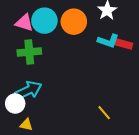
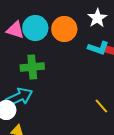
green cross: (29, 52) -> (32, 67), moved
yellow line: (104, 113) -> (101, 106), moved

